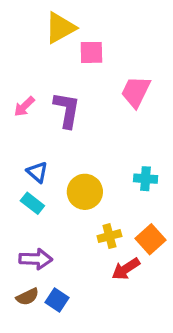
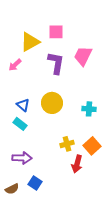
yellow triangle: (60, 28) -> (30, 42), moved
purple L-shape: (67, 110) -> (56, 63), moved
yellow circle: (85, 192) -> (52, 103), moved
red arrow: (126, 269) -> (77, 164), turned -42
brown semicircle: (27, 297) -> (12, 189), moved

